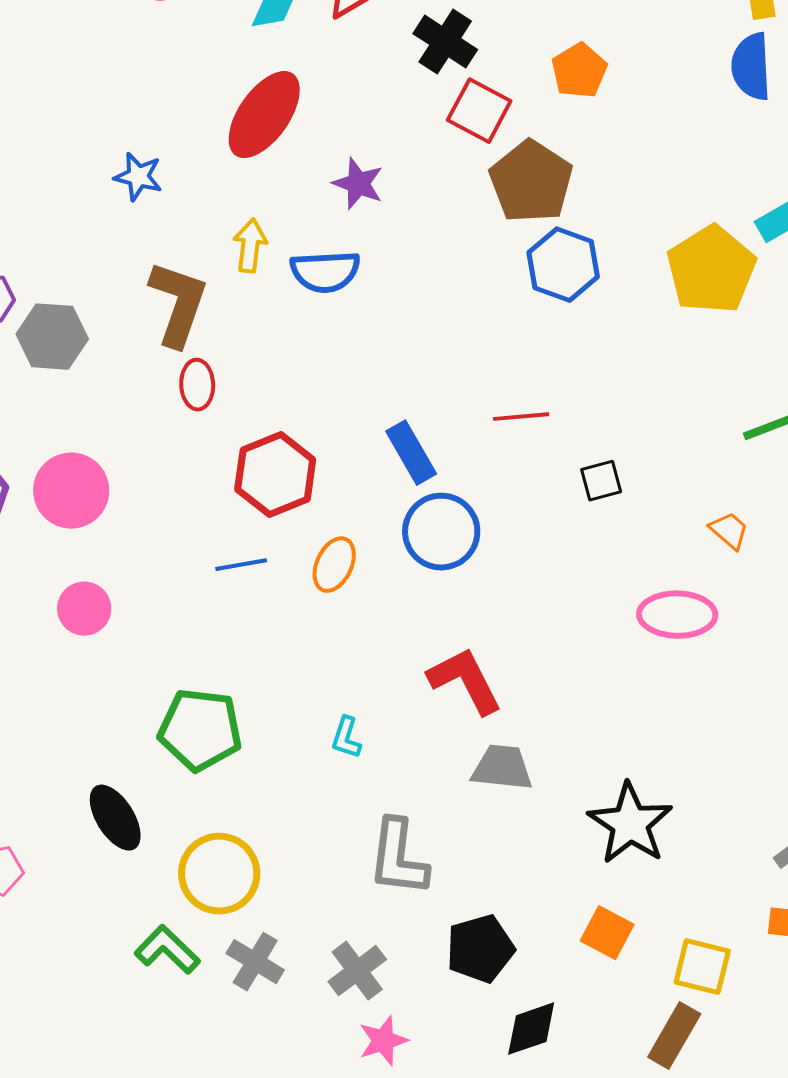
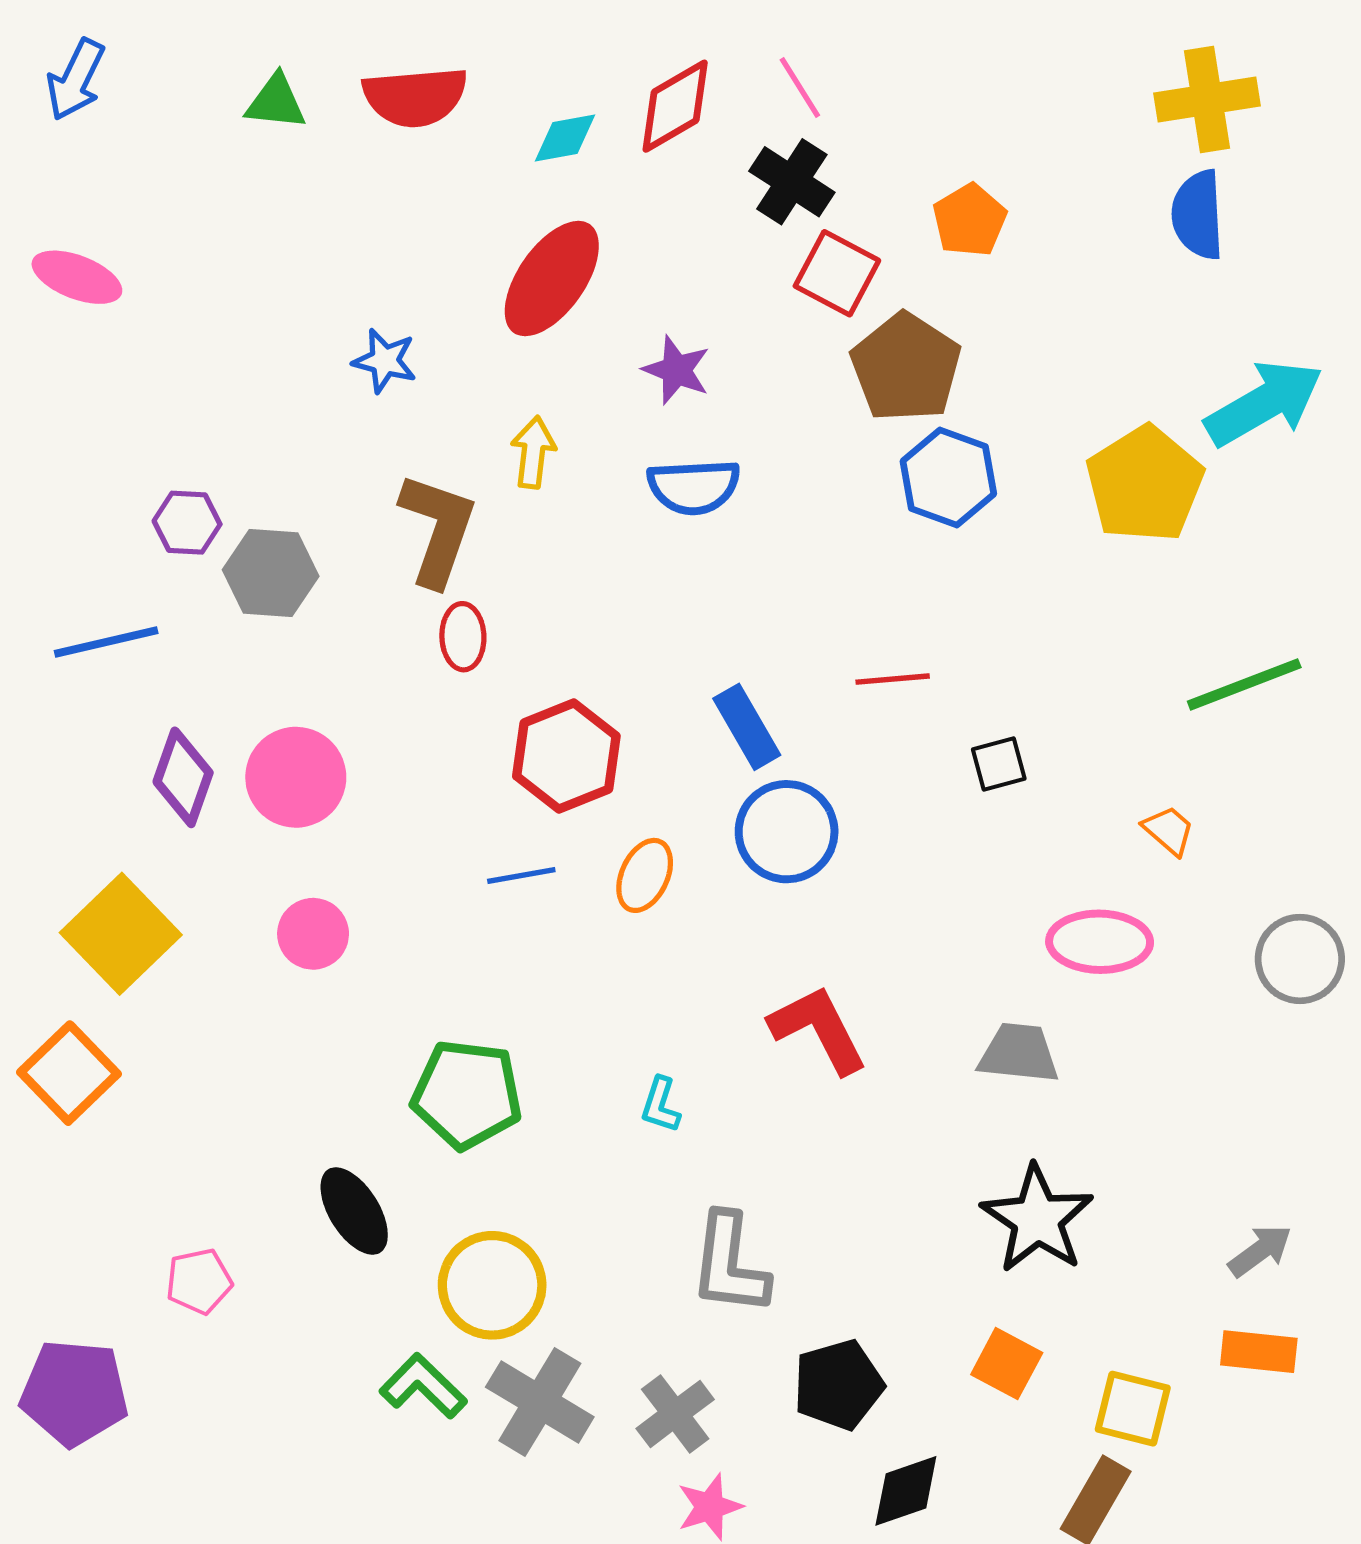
blue semicircle: (325, 272) -> (694, 487), moved
gray trapezoid: (502, 768) -> (1019, 1053), moved
gray cross: (255, 962) -> (540, 1402), size x1.4

